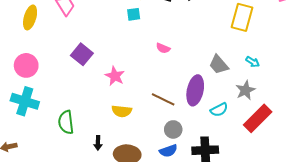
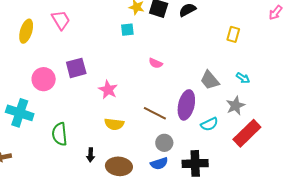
yellow rectangle: (242, 17) -> (233, 34), size x0.6
purple square: (82, 54) -> (76, 68), turned 35
pink circle: (26, 65) -> (44, 79), moved

